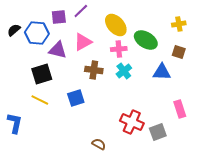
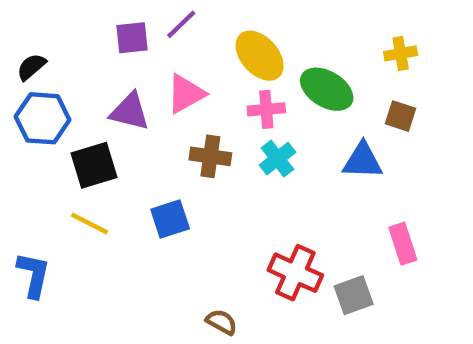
blue hexagon: (37, 33) -> (43, 118), moved

